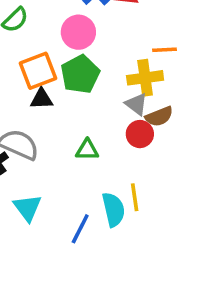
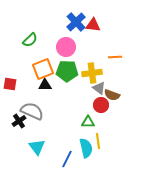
green pentagon: (80, 74) -> (67, 71), turned 30
yellow cross: (145, 78) -> (92, 73), moved
brown semicircle: (159, 116) -> (112, 95), turned 42
green triangle: (87, 150) -> (88, 122), moved

